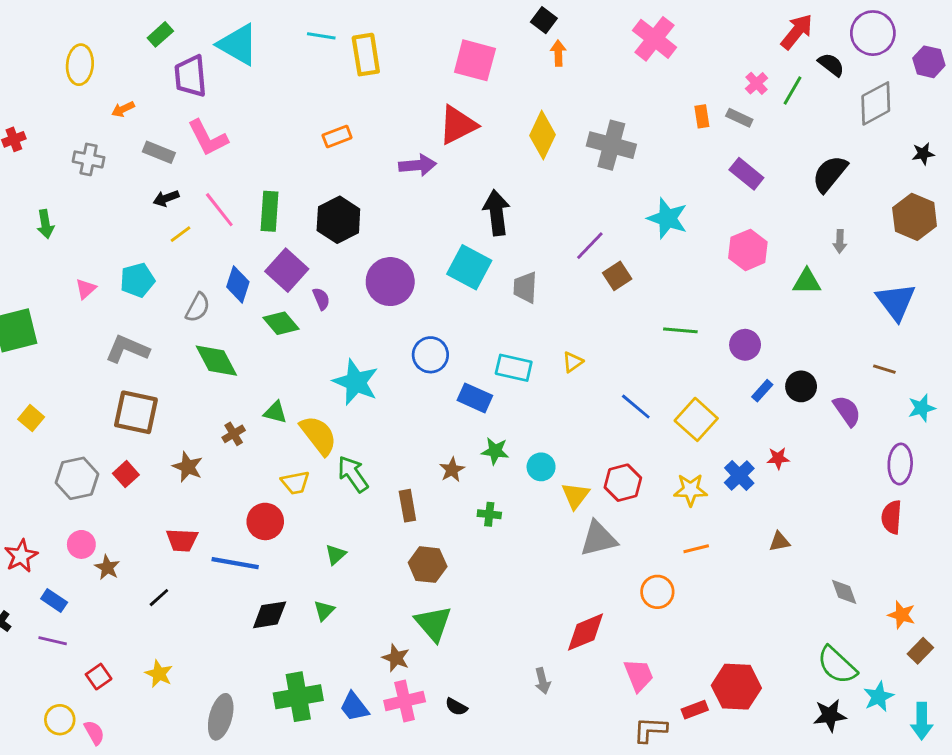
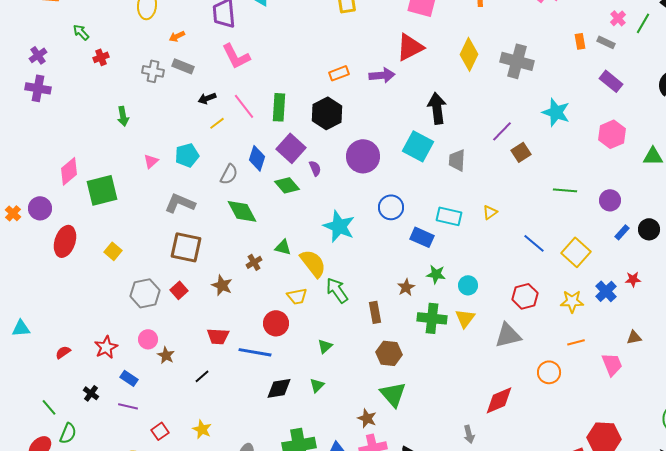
orange rectangle: (337, 136) -> (339, 73), moved
gray rectangle: (159, 152) -> (183, 66), moved
yellow triangle: (576, 496) -> (465, 318), moved
green cross: (489, 514) -> (432, 318), size x1.8
pink trapezoid: (639, 675) -> (612, 364), moved

